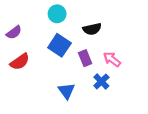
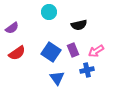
blue square: (59, 45) -> (51, 52), moved
pink arrow: (112, 59) -> (96, 51), turned -70
blue cross: (101, 82) -> (87, 70), turned 32

